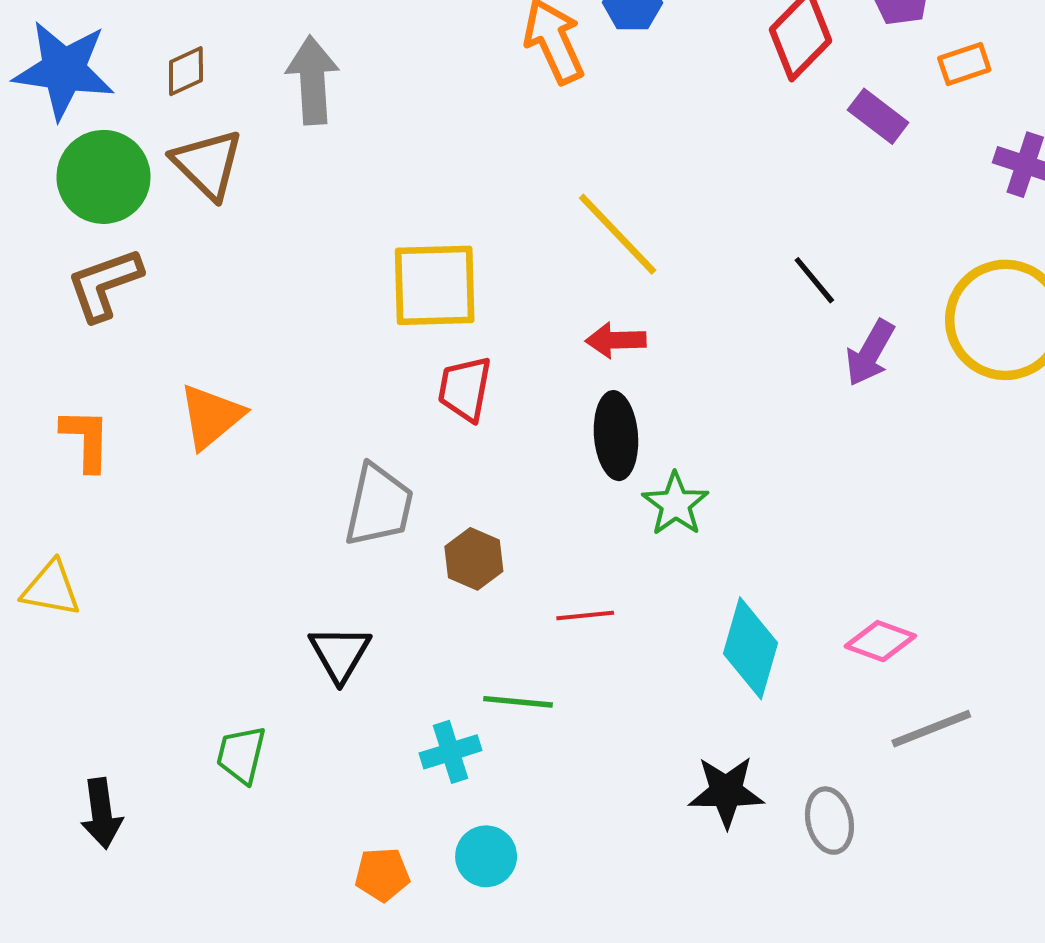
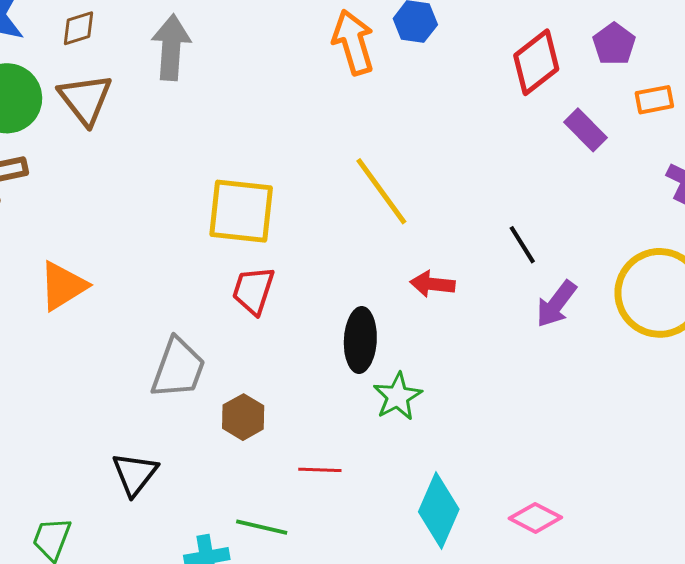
red arrow: (616, 340) -> (432, 284), moved

